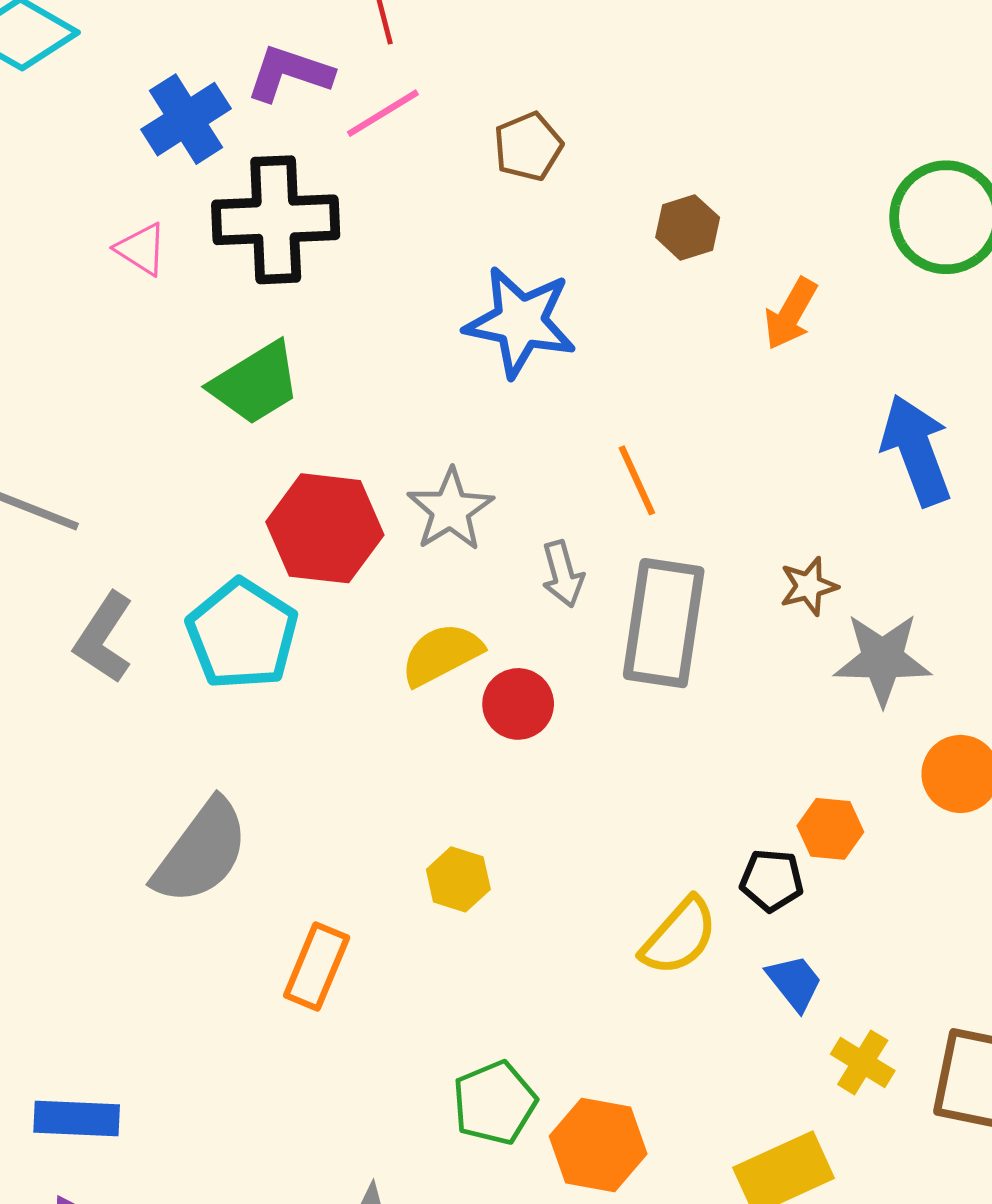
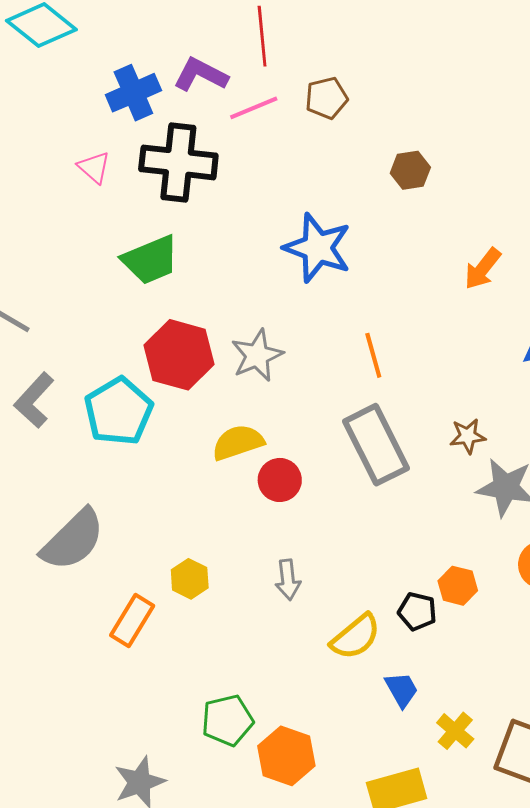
brown pentagon: (528, 147) -> (326, 98), moved
brown hexagon: (688, 227) -> (410, 170), moved
gray arrow: (563, 574) -> (288, 580), moved
gray rectangle: (664, 623) -> (376, 445), turned -44
yellow hexagon: (458, 879) -> (190, 579), moved
blue trapezoid: (795, 982) -> (402, 690), moved

